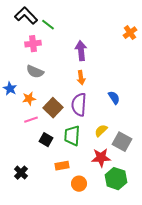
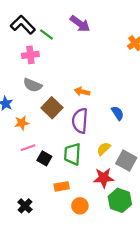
purple arrow: (81, 51) -> (80, 24), moved, turned 132
orange arrow: (81, 78) -> (82, 92), turned 112
orange star: (29, 99) -> (22, 123), moved
brown square: (53, 108) -> (52, 108), moved
pink line: (31, 120) -> (28, 148), moved
black cross: (21, 173) -> (25, 206), moved

